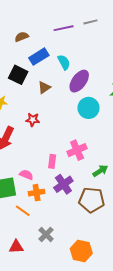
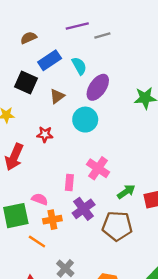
gray line: (90, 22) -> (102, 35), moved
cyan circle: (88, 108) -> (85, 120), moved
pink cross: (77, 150) -> (98, 168), turned -30

